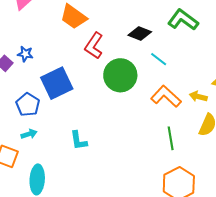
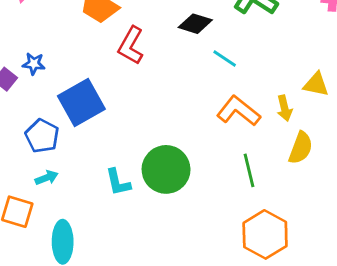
green circle: (120, 75) -> (166, 169), moved
yellow arrow: (198, 97) -> (284, 108), turned -114

